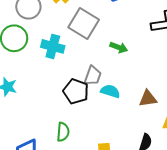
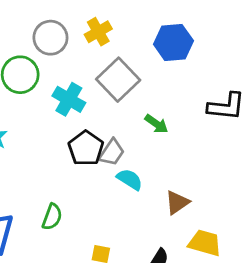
black pentagon: (76, 91) -> (86, 148), moved
brown triangle: (148, 99) -> (177, 202), turned -42

